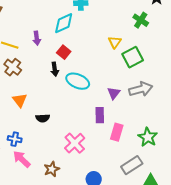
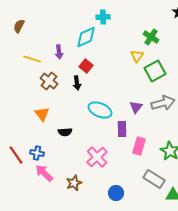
green cross: (141, 20) -> (151, 37), moved
brown cross: (13, 67) -> (49, 81), moved
cyan ellipse: (78, 81) -> (100, 110), moved
gray rectangle: (132, 165) -> (154, 179), turned 65

